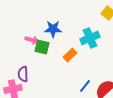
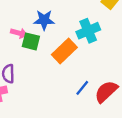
orange rectangle: (70, 55) -> (64, 51), size x1.5

